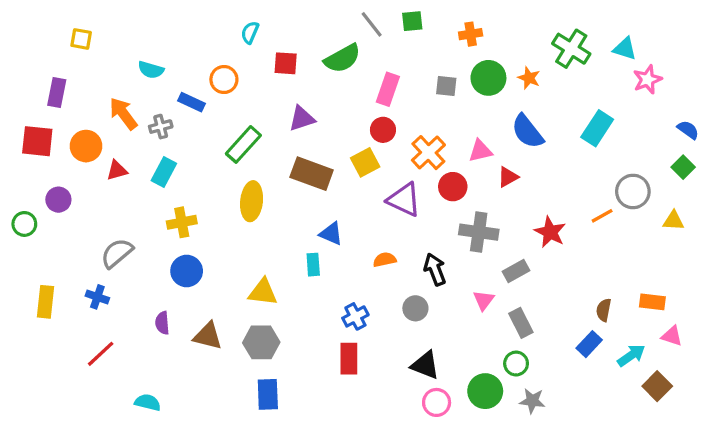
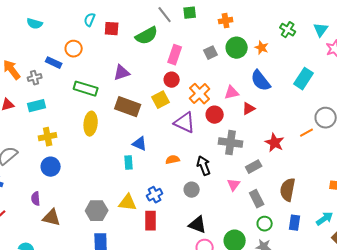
green cross: (571, 49) -> (288, 30), size x0.7
cyan triangle: (625, 49) -> (321, 30), turned 49
red square: (286, 63) -> (112, 29), moved
cyan semicircle: (151, 70) -> (35, 24), moved
gray square: (446, 86) -> (211, 53), turned -32
green rectangle: (243, 144) -> (86, 89), turned 65
cyan rectangle: (164, 172) -> (37, 106), turned 48
yellow triangle: (263, 292) -> (128, 203), moved
brown semicircle: (604, 310) -> (288, 190), moved, size x1.6
brown triangle: (208, 336) -> (52, 218), moved
blue rectangle: (589, 344) -> (295, 223), moved, turned -35
green circle: (516, 364) -> (265, 224), moved

